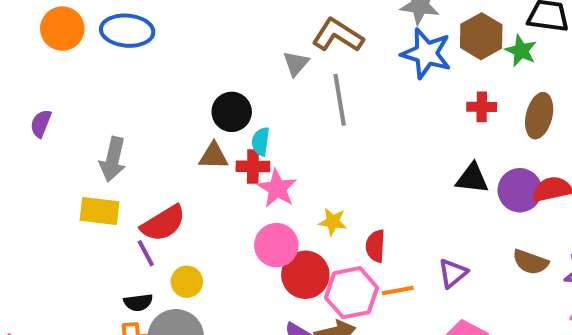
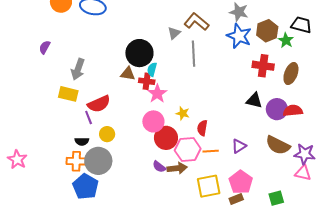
red cross: (482, 107) -> (263, 66), size x1.5
black circle: (232, 112) -> (139, 53), size x1.4
brown semicircle: (530, 262) -> (278, 145), size x1.4

